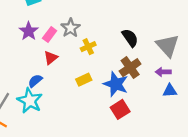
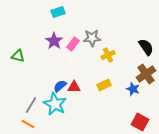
gray star: (71, 28) -> (92, 38), turned 30
red triangle: (51, 58) -> (74, 87), moved, turned 40
blue star: (116, 84) -> (133, 89), size x0.6
red square: (120, 109) -> (140, 122), moved, turned -30

